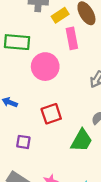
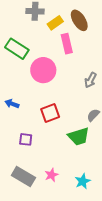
green rectangle: (17, 42) -> (17, 49), turned 30
green trapezoid: (82, 140) -> (79, 136), turned 45

